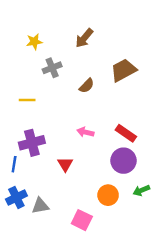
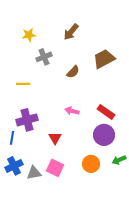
pink square: (82, 220) -> (55, 168), moved

